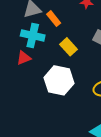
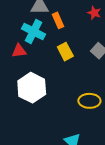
white hexagon: (59, 80) -> (32, 88), moved

